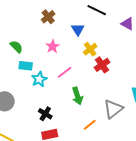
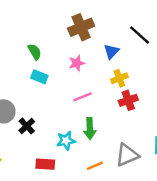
brown cross: (48, 17) -> (81, 27), size x1.5
cyan star: (39, 79) -> (66, 141), moved
black cross: (45, 114) -> (27, 126), moved

